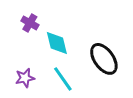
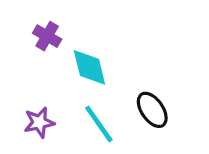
black ellipse: (104, 59) -> (152, 110), moved, size x0.7

